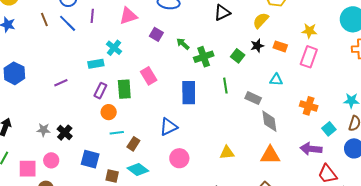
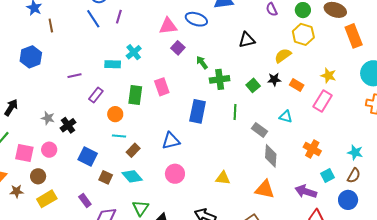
pink triangle: (128, 16) -> (168, 26), moved
brown line: (44, 20) -> (51, 26), moved
purple rectangle: (100, 91) -> (96, 95), moved

